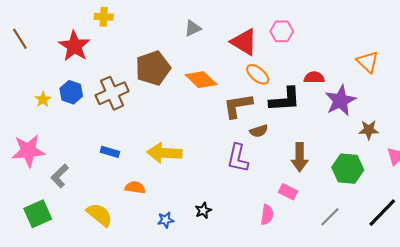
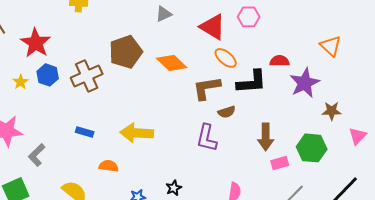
red star: (74, 46) -> (36, 43), moved
pink rectangle: (288, 192) -> (280, 163), moved, turned -42

